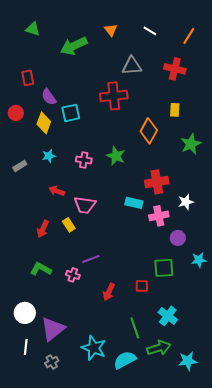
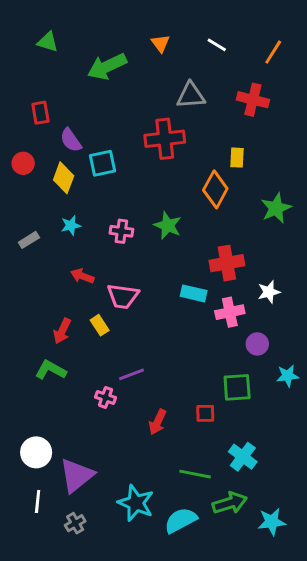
yellow rectangle: (175, 110) -> (237, 158), moved
green L-shape: (41, 269) -> (51, 370), moved
green line: (135, 328) -> (195, 474), turned -60

